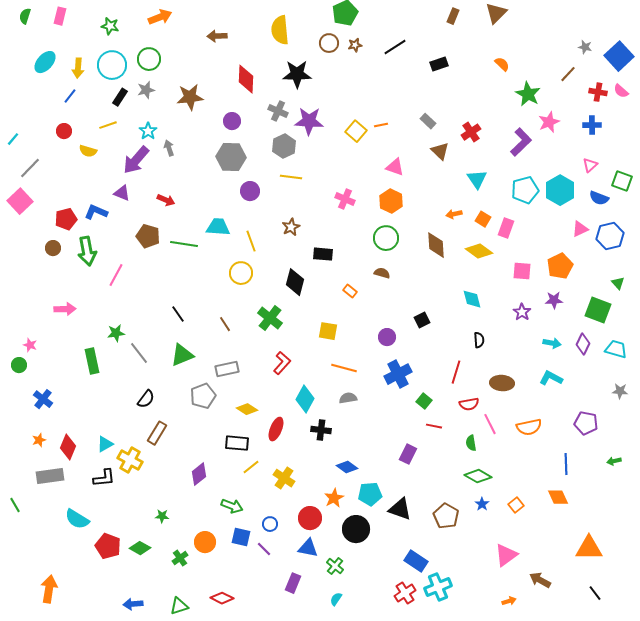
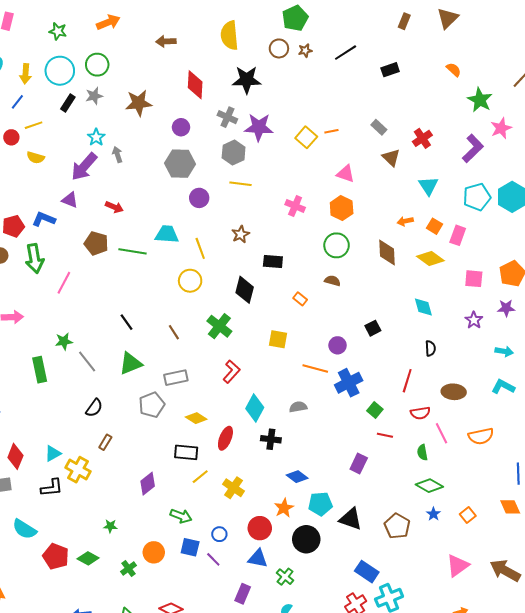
yellow line: (108, 125) -> (34, 125), moved
orange line: (344, 368) -> (315, 369), moved
brown rectangle: (157, 433) -> (105, 442), size x0.7
brown arrow: (540, 580) -> (505, 571), moved, size x1.4

